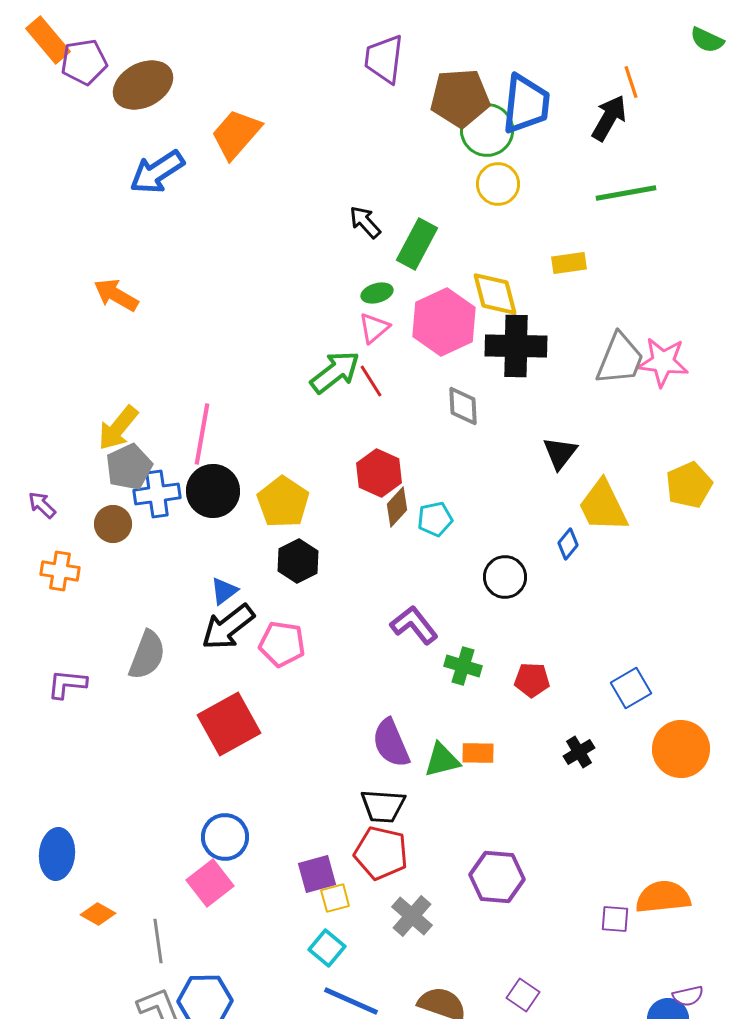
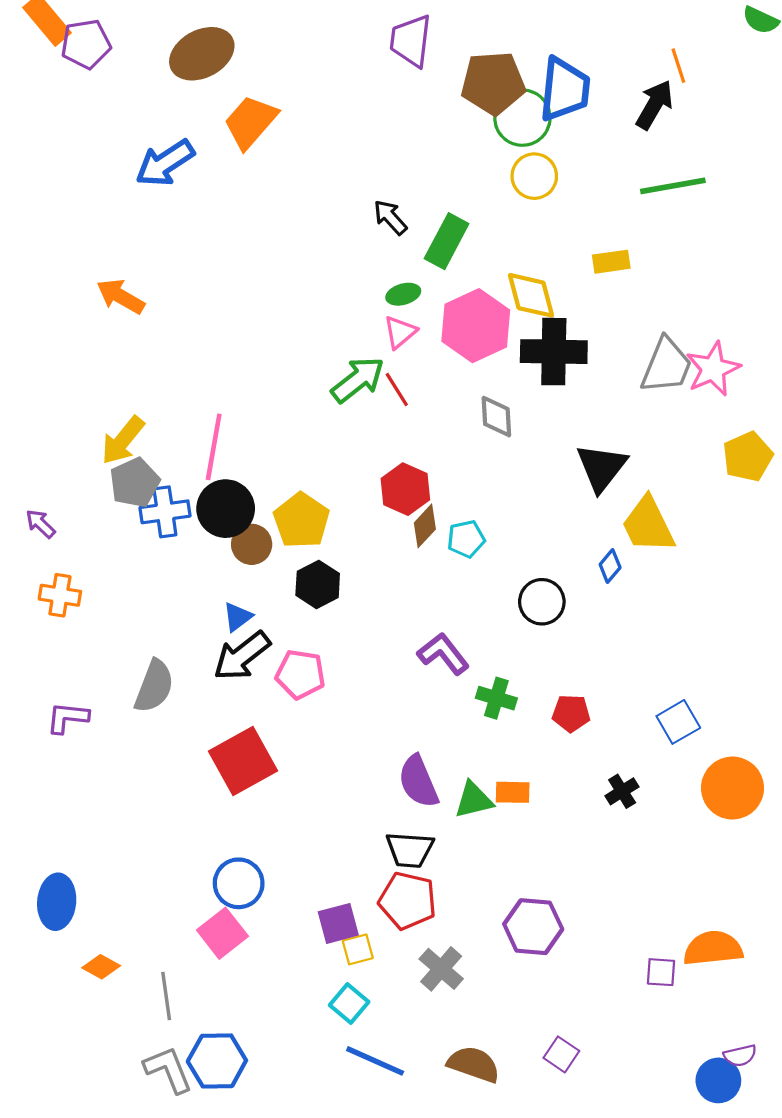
brown ellipse: (143, 85) -> (202, 54), moved
pink star: (663, 362) -> (713, 369), turned -30
black triangle: (560, 453) -> (601, 467), size x1.4
yellow pentagon: (689, 485) -> (748, 457), moved
brown circle: (113, 524) -> (252, 544), moved

